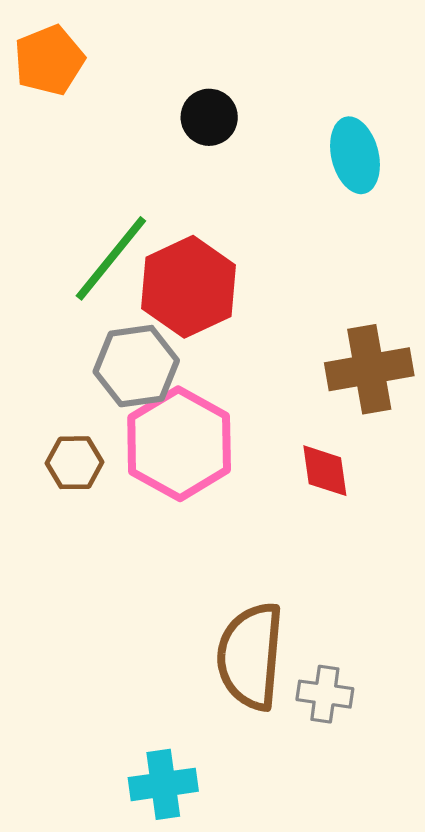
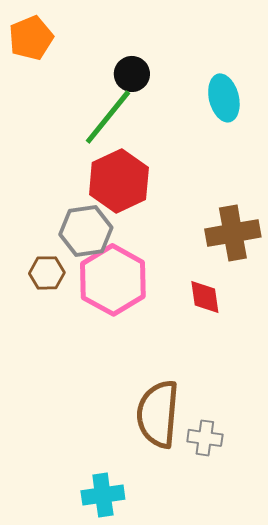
green line: (111, 258) -> (108, 117), moved
brown hexagon: (74, 463) -> (47, 273), moved

